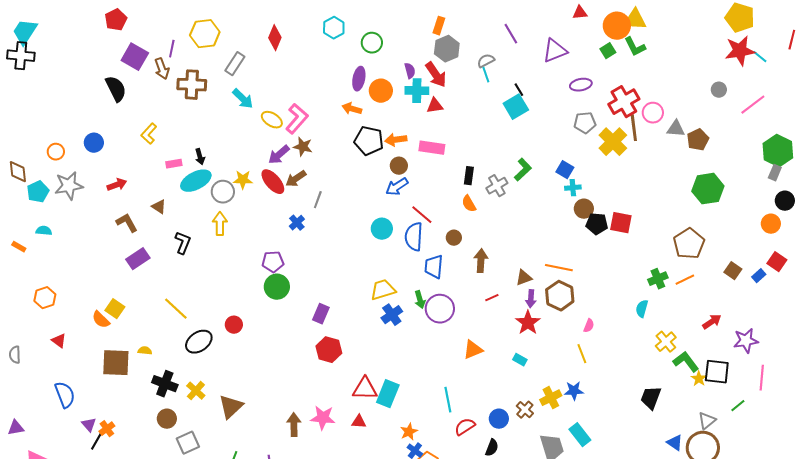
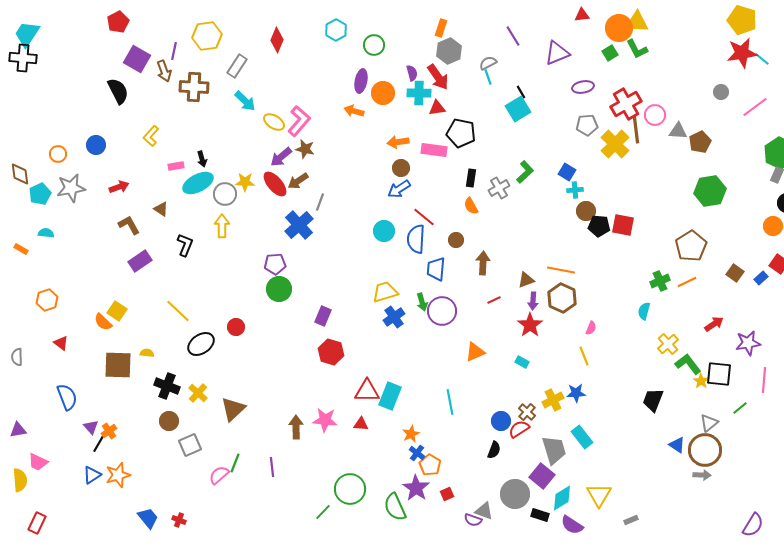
black pentagon: (369, 141) -> (461, 133), moved
blue cross: (297, 223) -> (299, 225), size x1.8
red semicircle: (465, 427) -> (519, 429), moved

